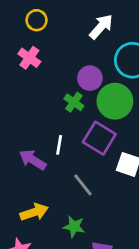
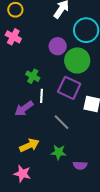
green cross: (74, 102) -> (33, 76), moved
purple arrow: (33, 160) -> (24, 108), turned -60

